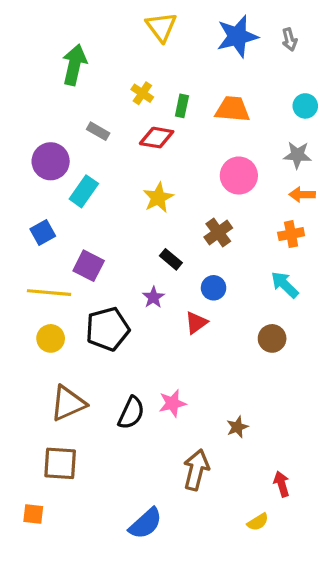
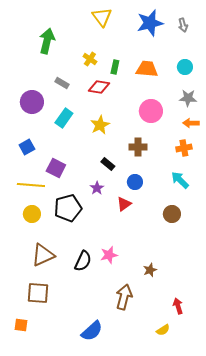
cyan circle: (305, 106) -> (185, 67), moved
cyan rectangle: (84, 191) -> (64, 118), moved
brown cross: (218, 232) -> (138, 147), turned 36

